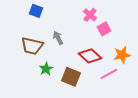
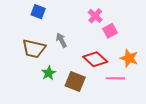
orange star: (122, 55) -> (129, 58), turned 30
pink line: (109, 74) -> (115, 78), turned 30

